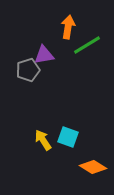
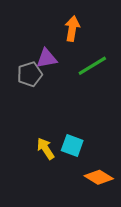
green line: (87, 45) -> (92, 66), moved

